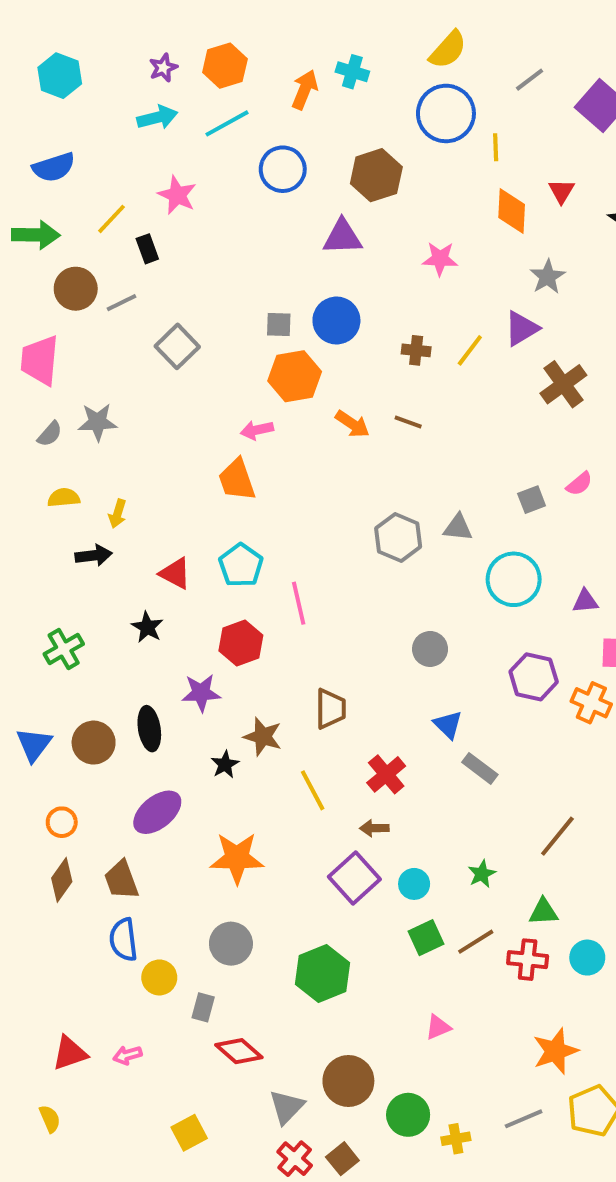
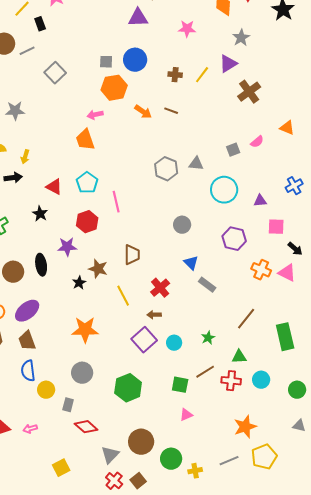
orange cross: (591, 703) -> (261, 270), moved
purple ellipse: (157, 812) -> (27, 311), moved
green square: (426, 938) -> (180, 385), moved, turned 36

